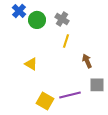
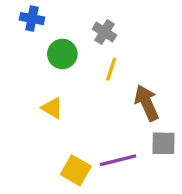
blue cross: (19, 11) -> (32, 19), turned -32
green circle: (37, 20) -> (62, 54), moved
brown arrow: (87, 61) -> (147, 103), size x1.5

